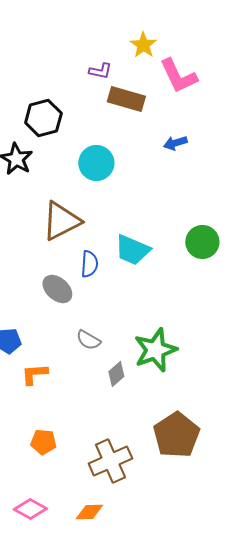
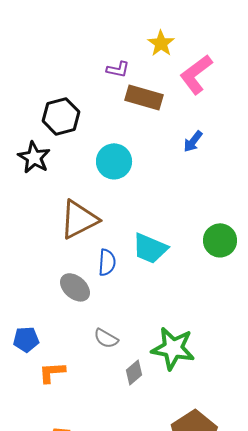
pink L-shape: (178, 76) -> (196, 74), turned 78
blue arrow: (175, 143) -> (193, 141), turned -35
green star: (155, 350) -> (173, 348), turned 30

